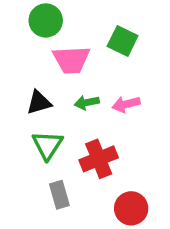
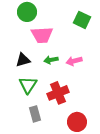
green square: (123, 41) -> (82, 20), moved

